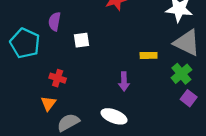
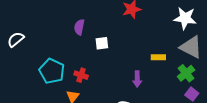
cyan pentagon: (25, 43) -> (52, 71), moved

